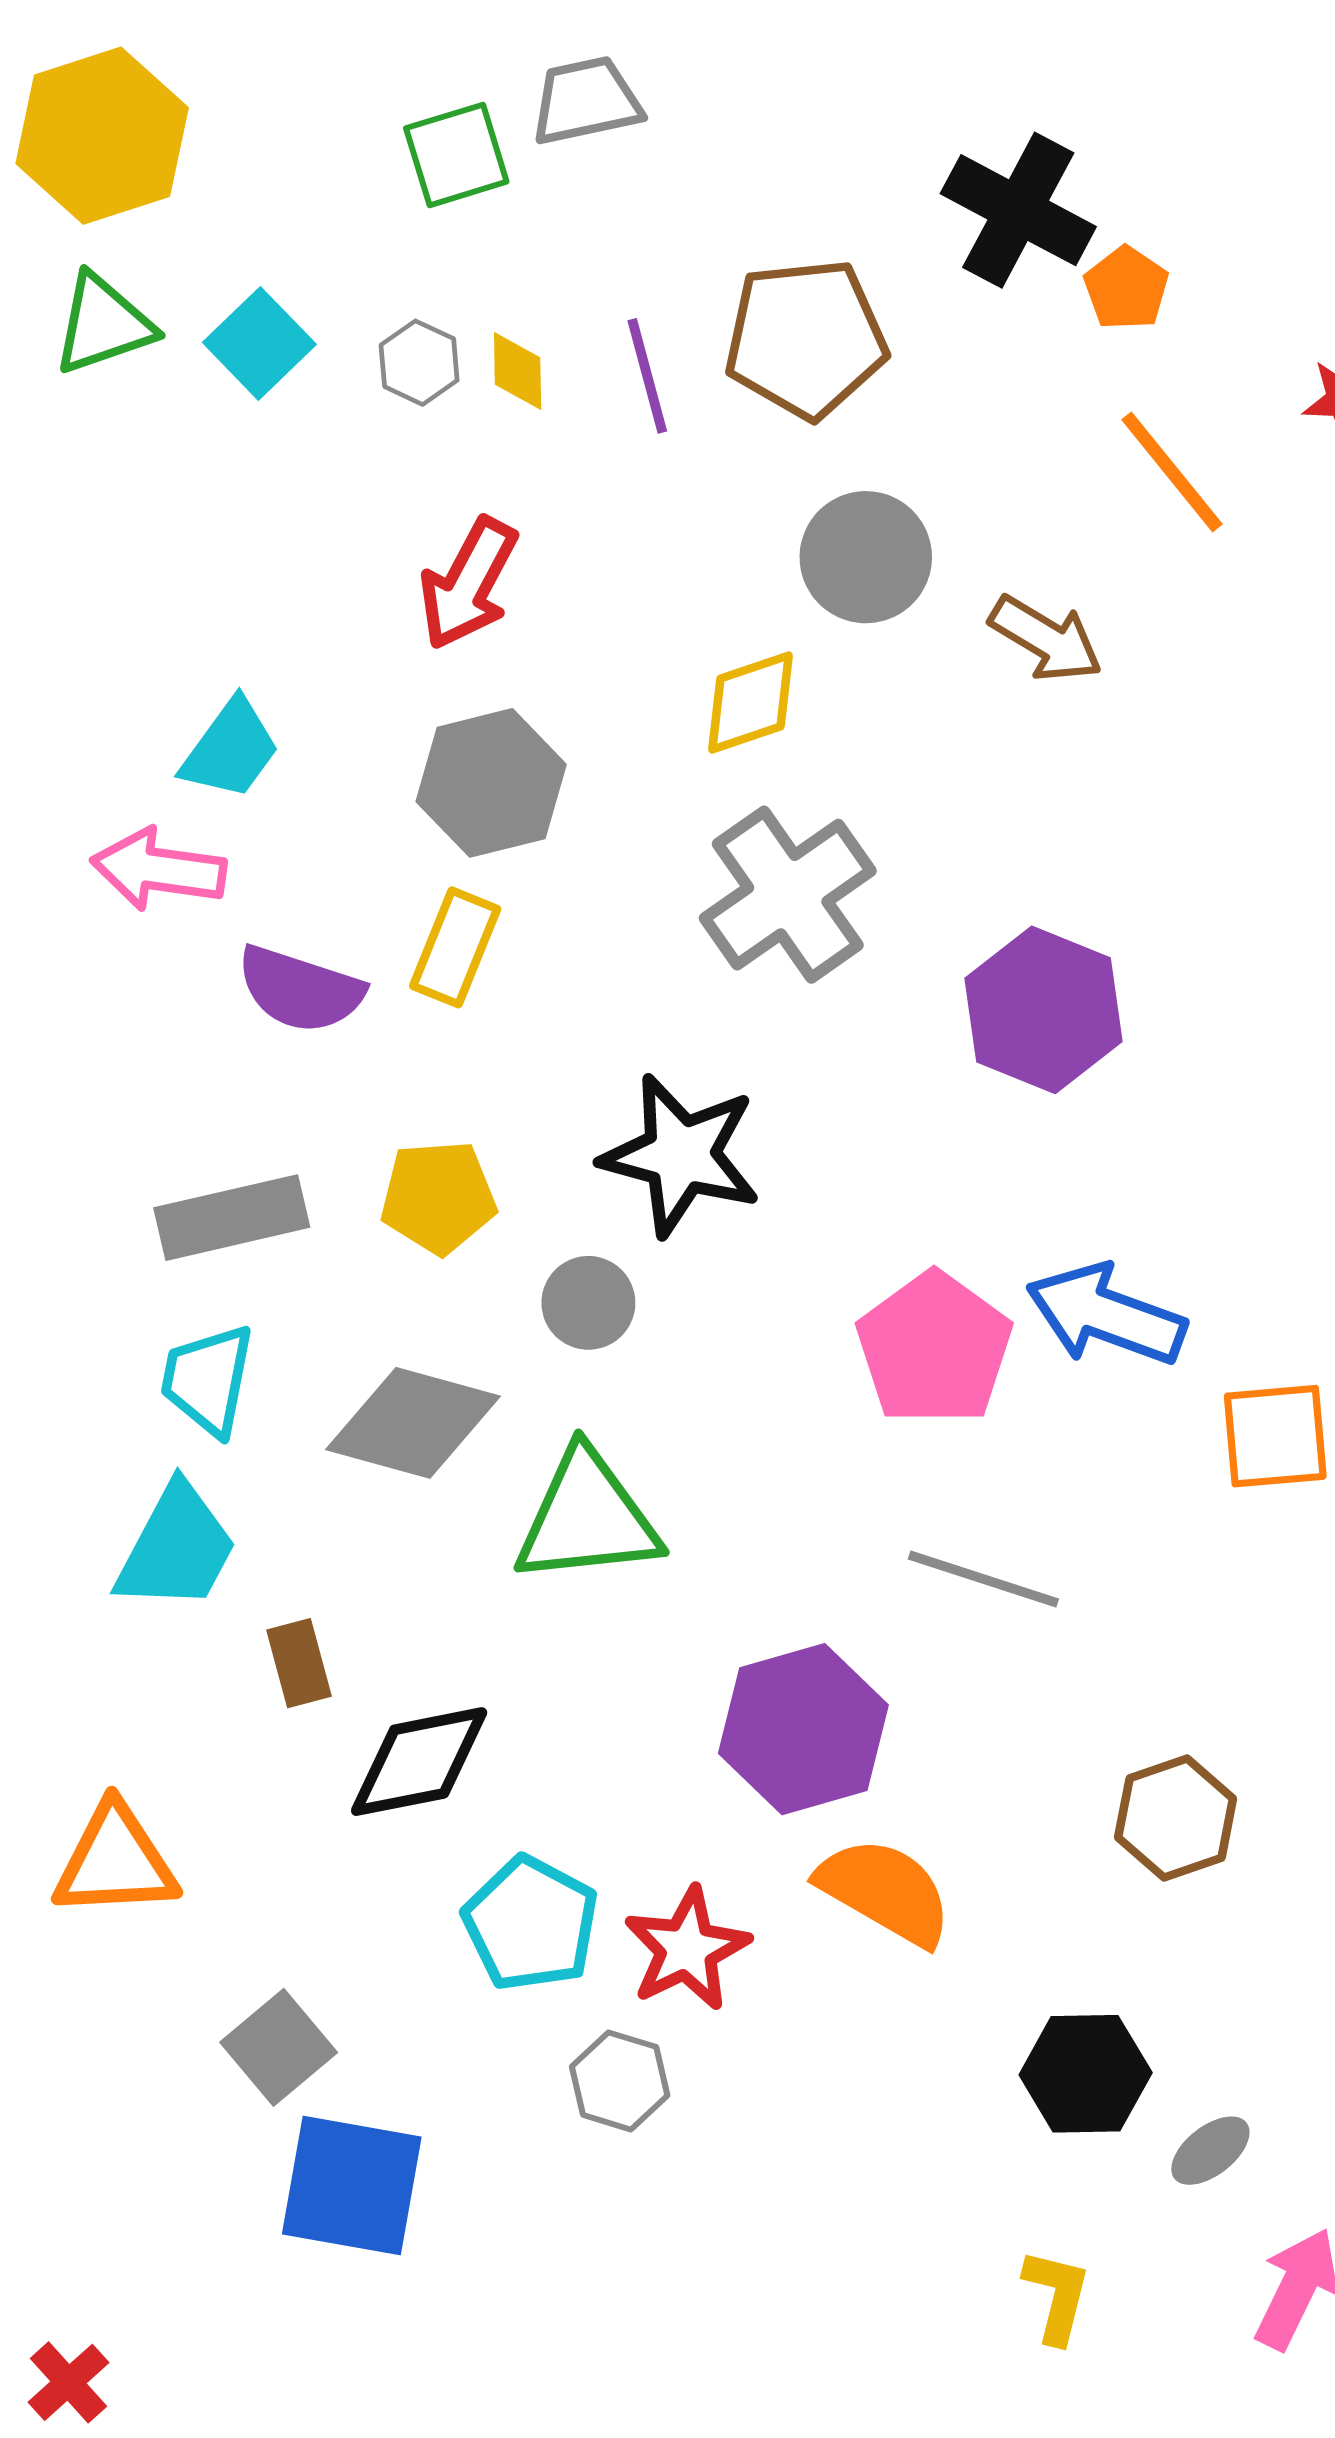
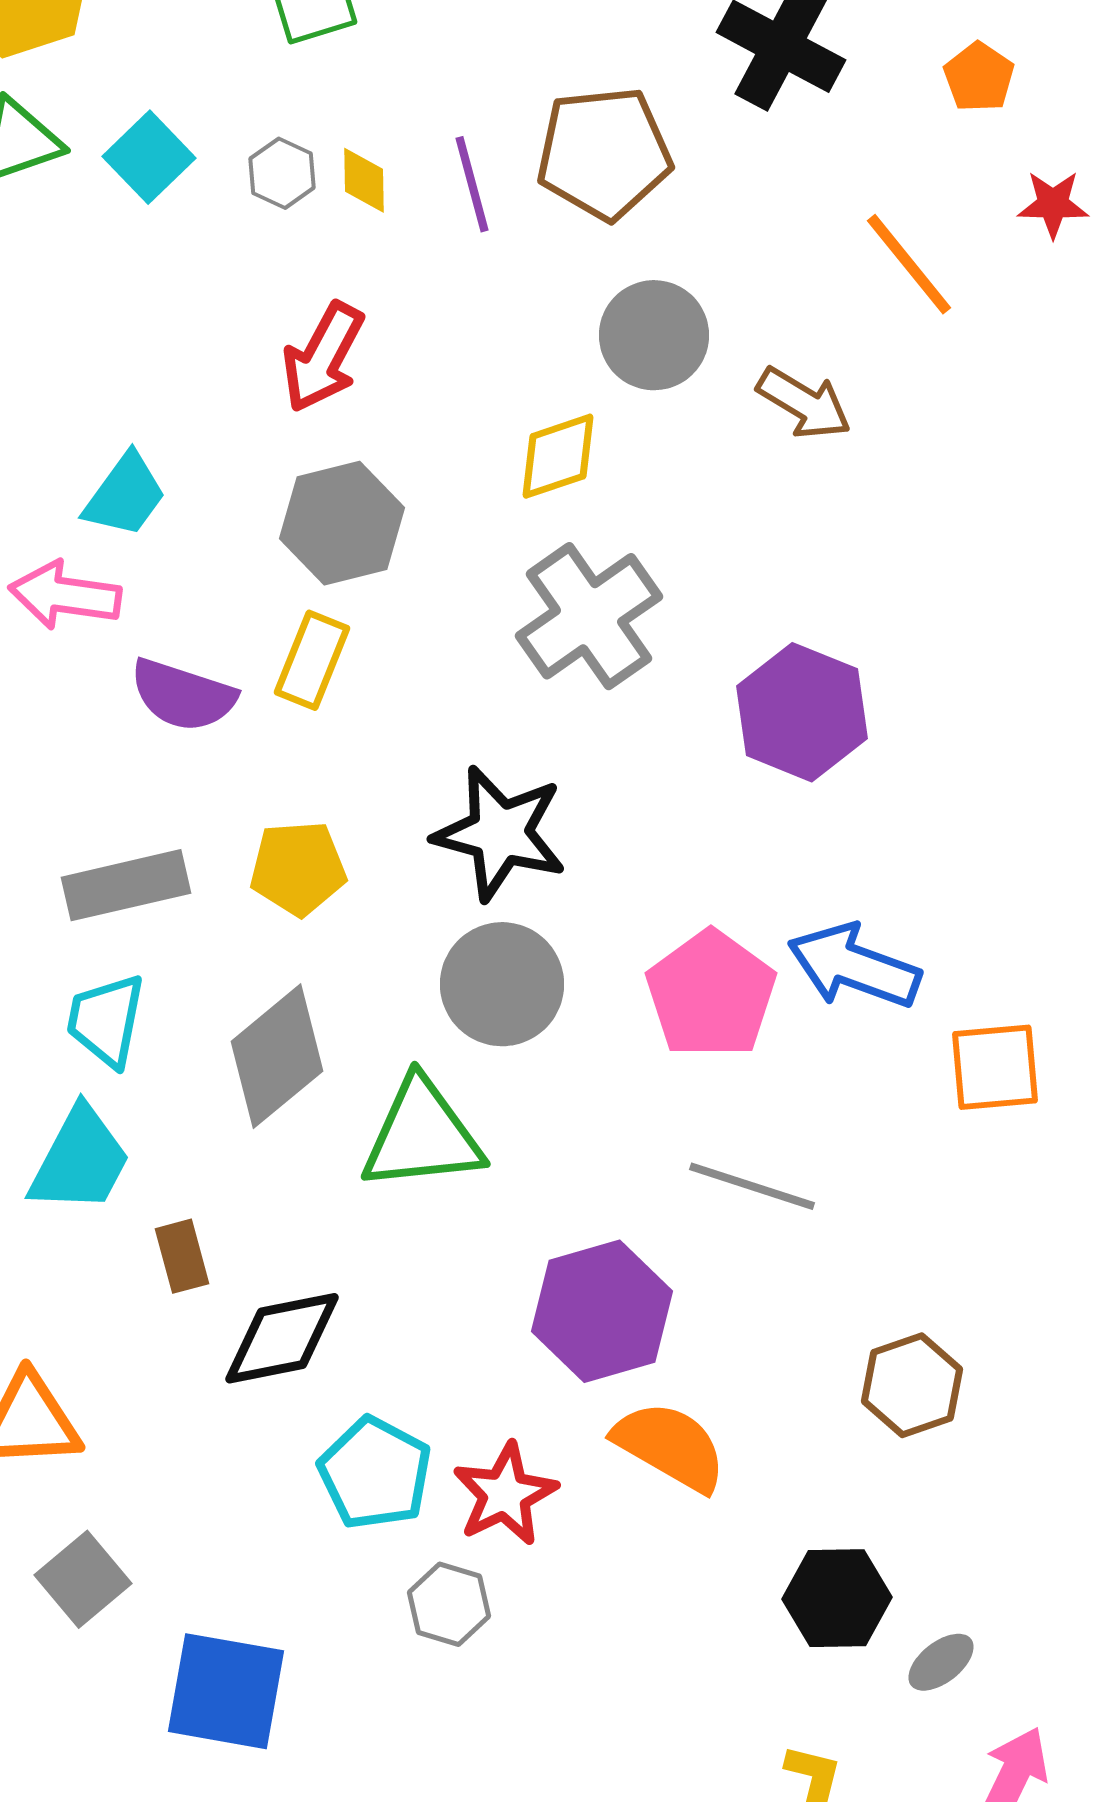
orange pentagon: (1126, 288) -> (979, 77), moved
gray circle: (588, 1303) -> (502, 984), moved, size x1.6
gray diamond: (413, 1423) -> (277, 1056), turned -55
gray square: (279, 2047) -> (83, 1579), moved

